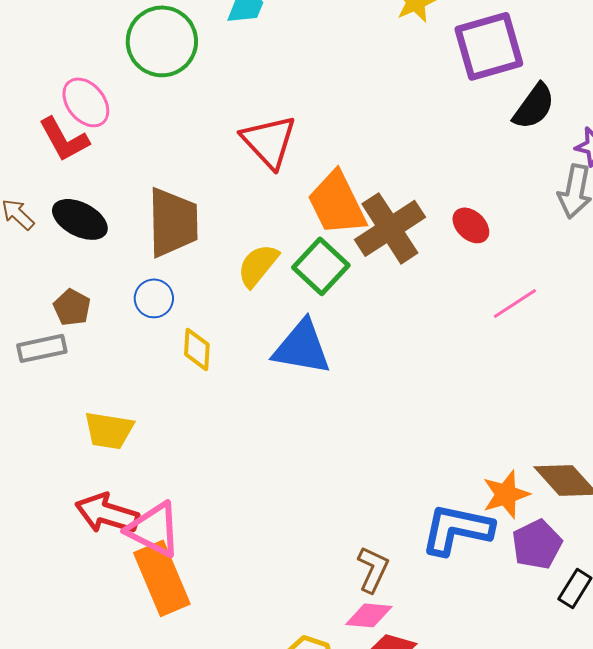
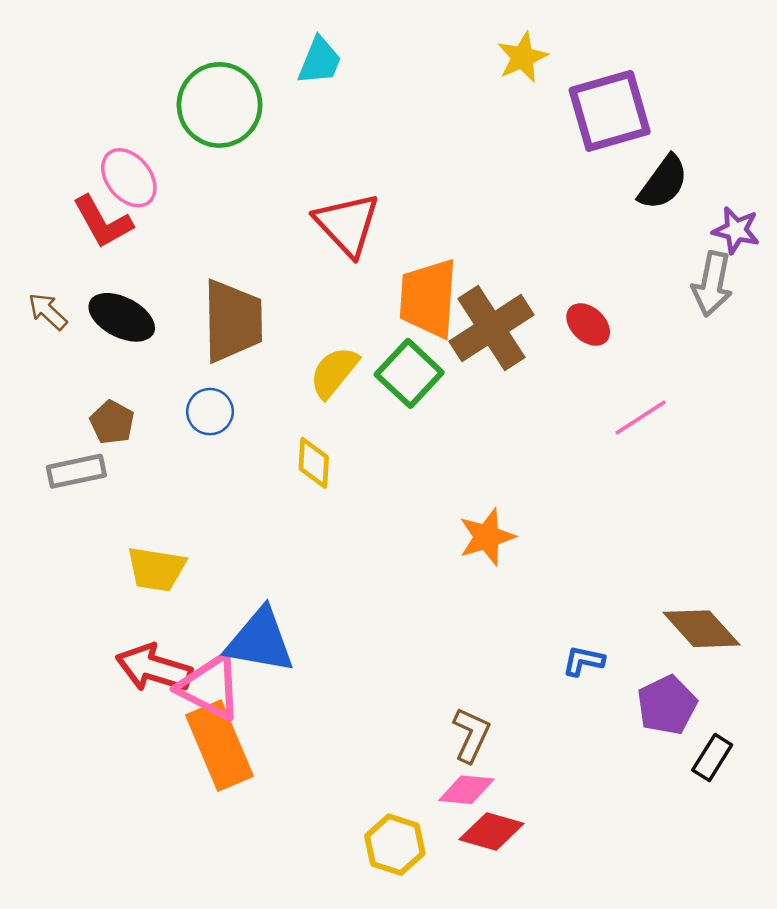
orange trapezoid: (337, 203) -> (428, 298), turned 30
blue triangle: (302, 347) -> (260, 641), moved
yellow diamond: (197, 349) -> (314, 463), moved
orange star: (506, 494) -> (487, 537), moved
blue L-shape: (457, 529) -> (583, 661), moved, size x0.5

